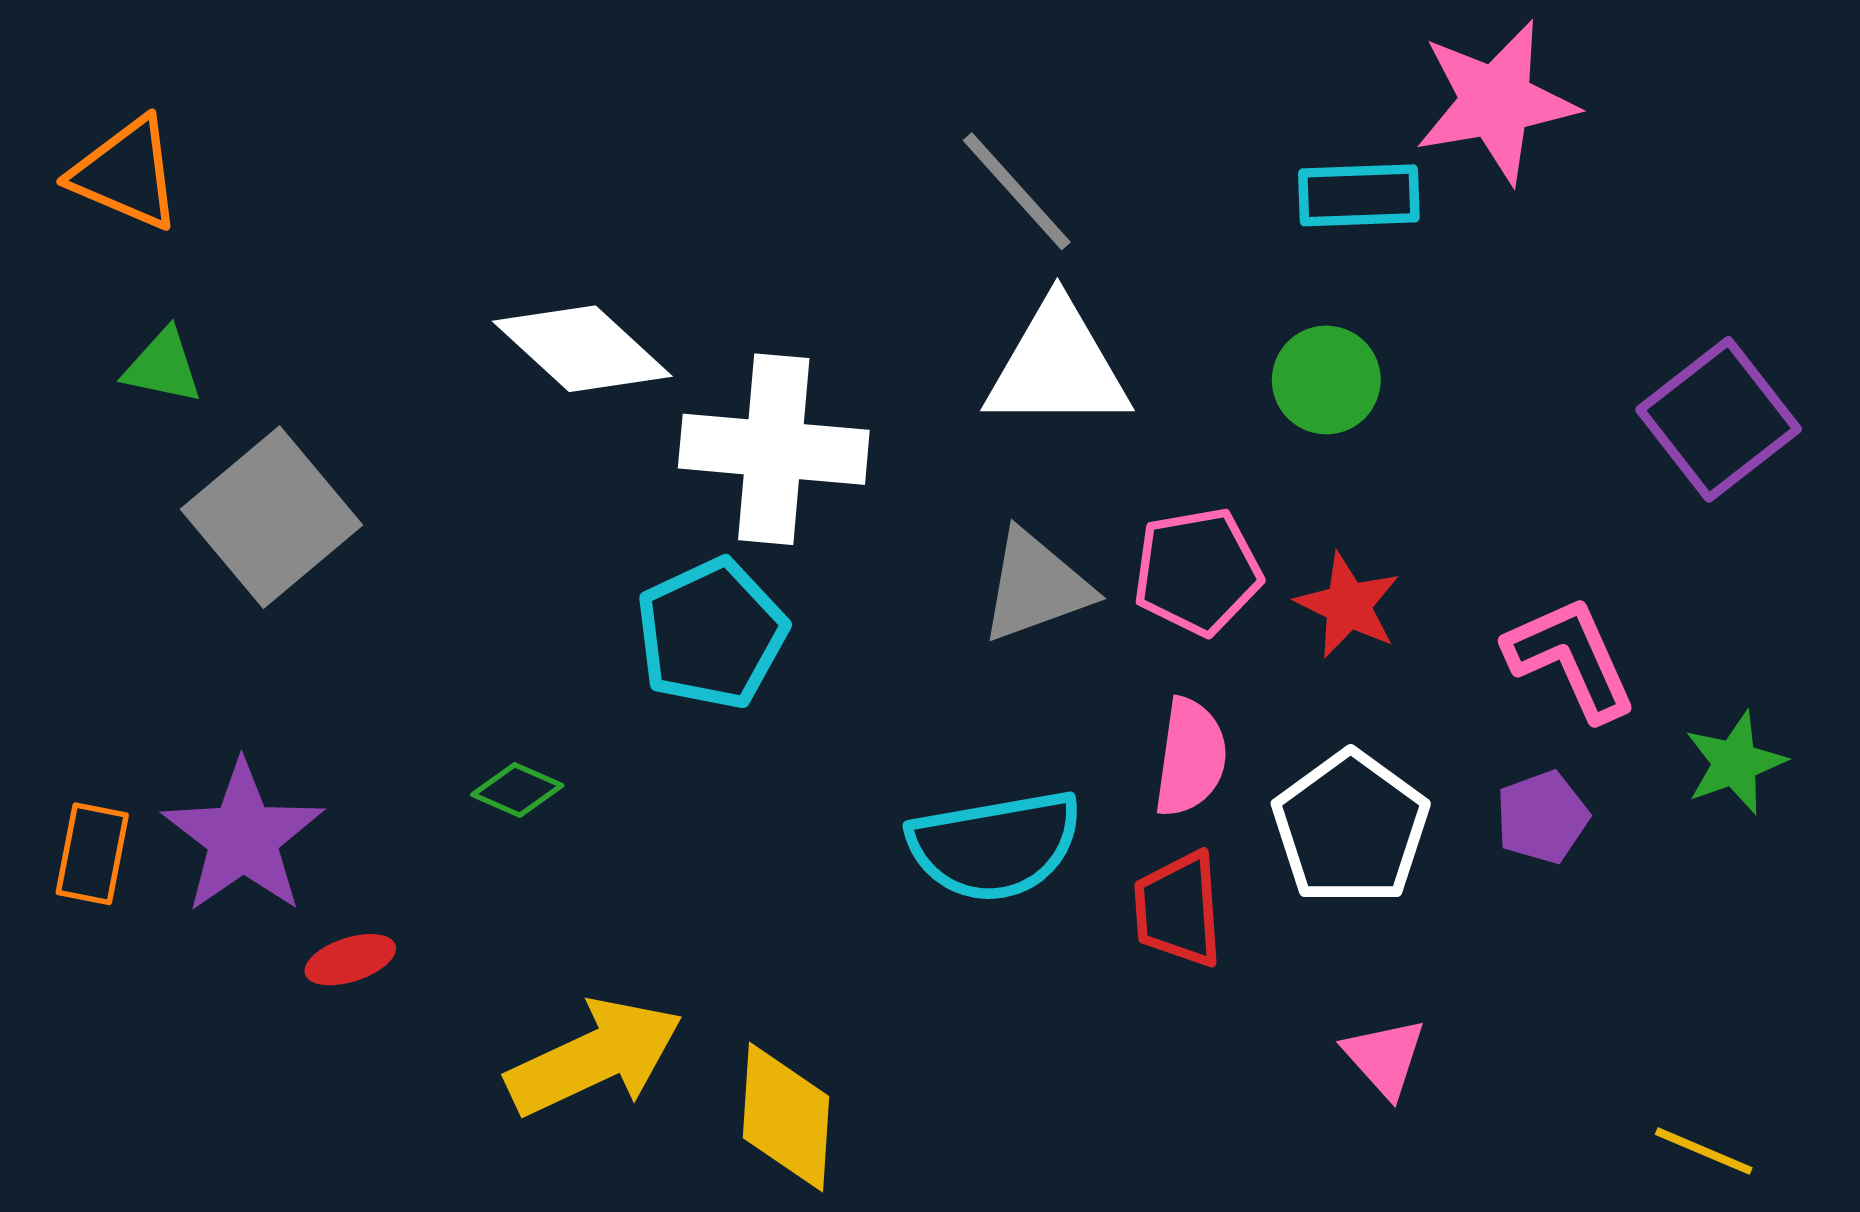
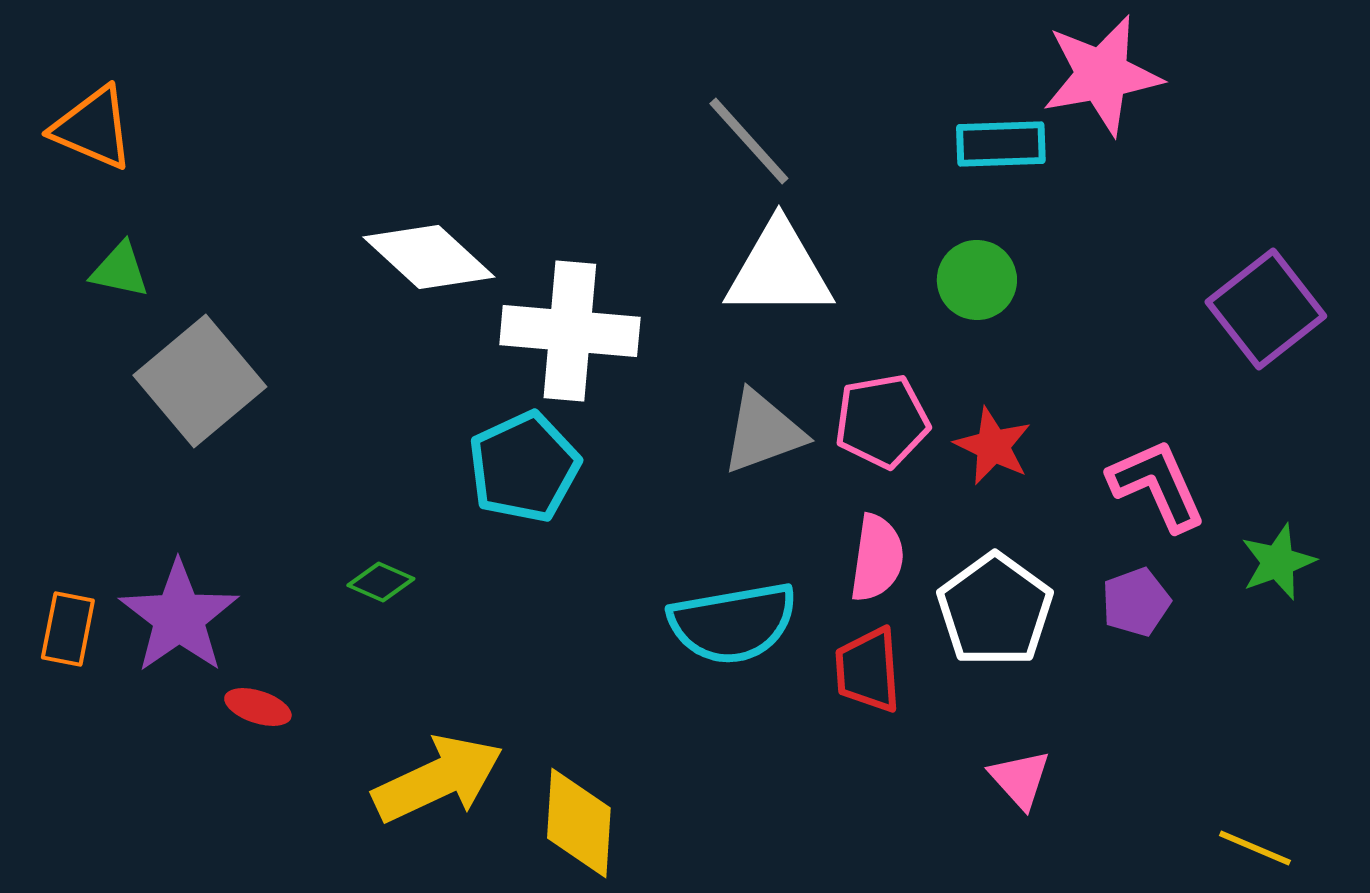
red ellipse: (350, 960) -> (258, 707), turned 36

